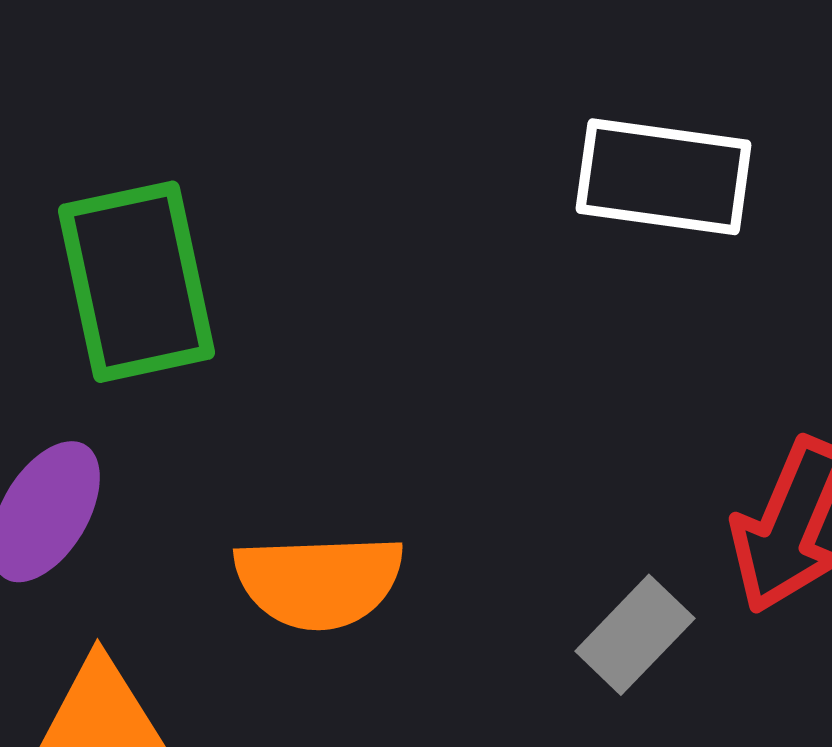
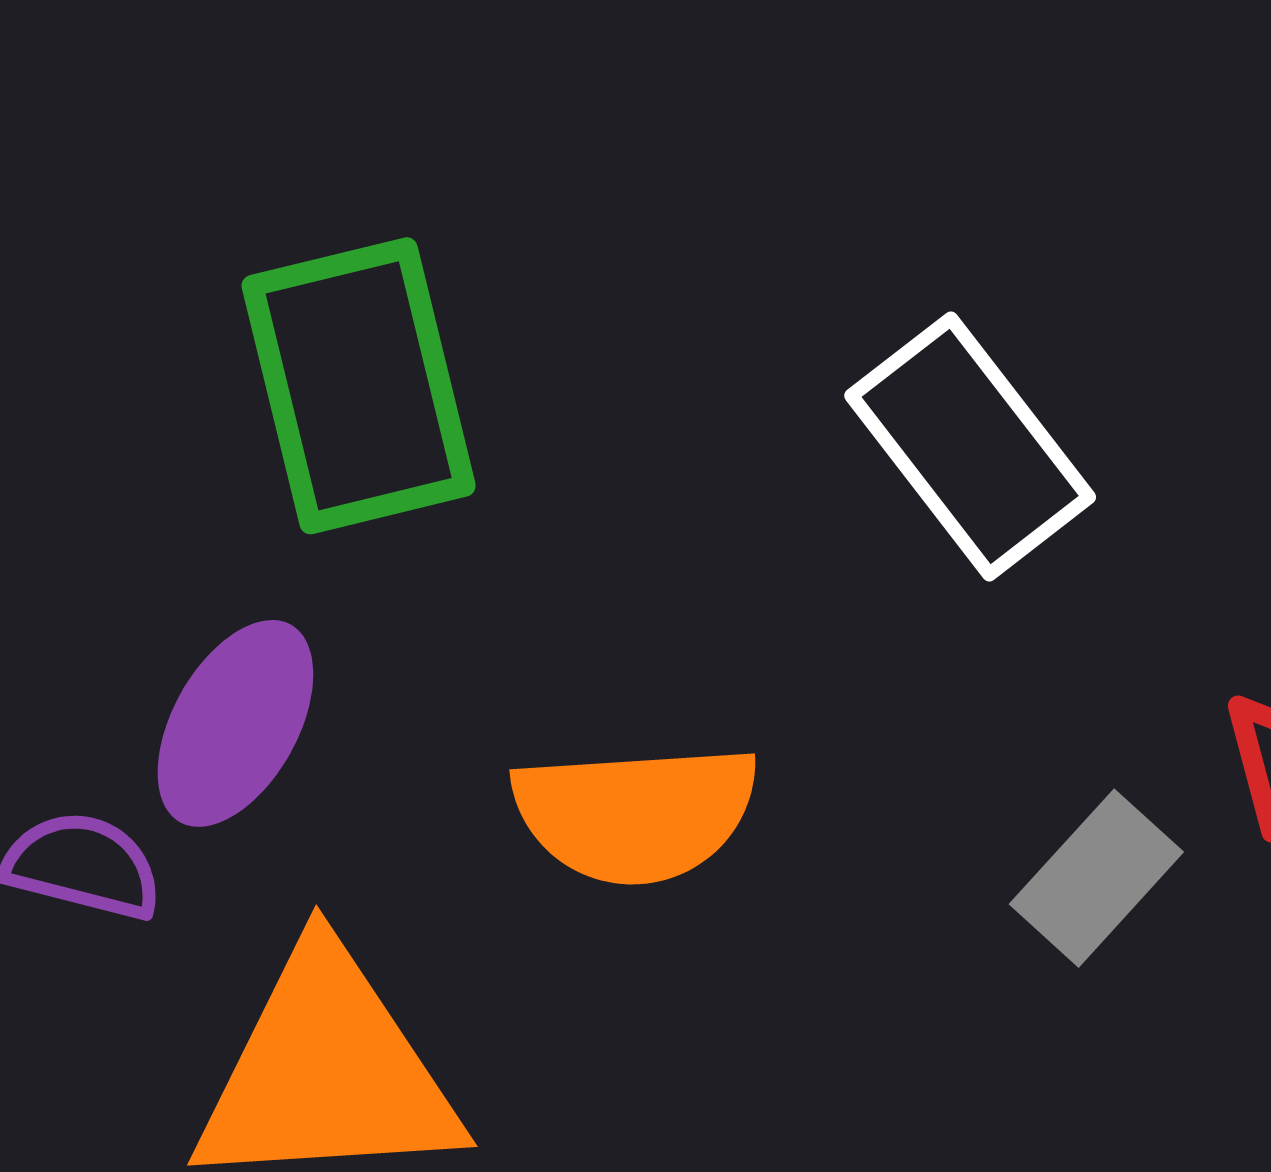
white rectangle: (664, 177) -> (970, 446), moved, turned 46

